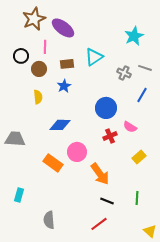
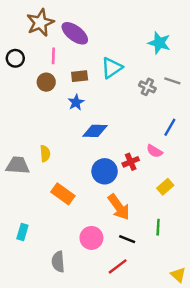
cyan star: (134, 36) -> (159, 43), turned -30
black circle: (21, 56) -> (15, 58), moved
blue line: (142, 95) -> (170, 127), moved
yellow semicircle: (38, 97) -> (45, 153), moved
blue circle: (106, 108) -> (105, 171), moved
blue diamond: (60, 125) -> (95, 131), moved
pink circle: (77, 152) -> (91, 238), moved
green line: (137, 198) -> (158, 227), moved

